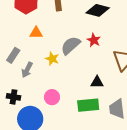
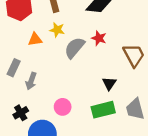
yellow star: (52, 59) -> (57, 30), moved
black triangle: (97, 82) -> (109, 83), turned -48
black cross: (14, 97) -> (21, 113), turned -32

